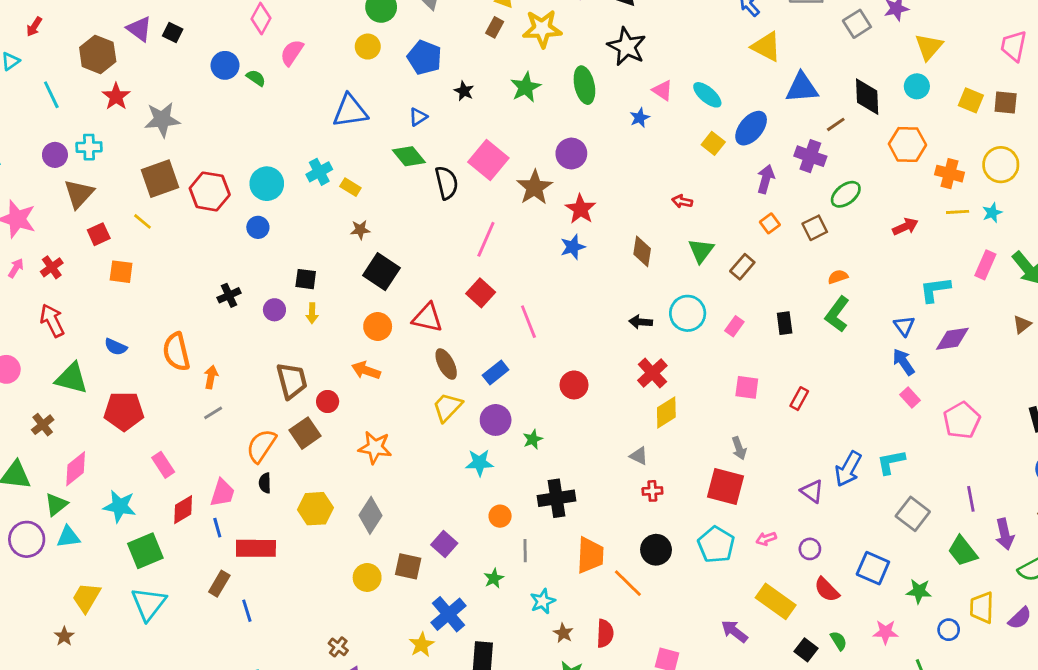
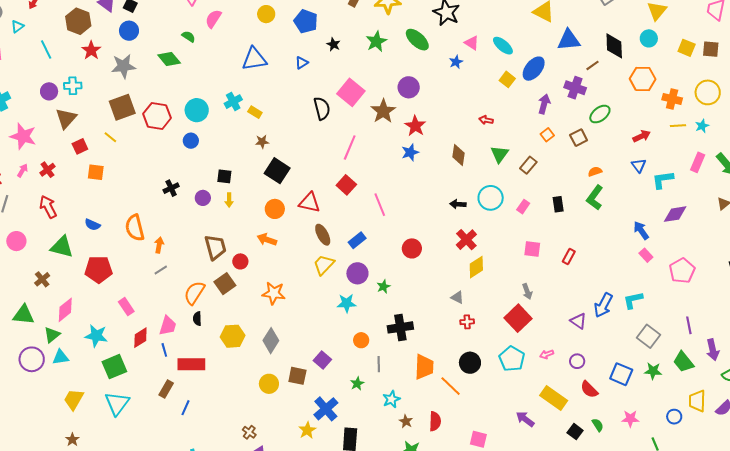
blue circle: (225, 65) -> (129, 31), moved
green ellipse: (584, 85) -> (417, 40), turned -35
green diamond: (409, 156) -> (169, 59), moved
blue triangle: (904, 326) -> (639, 165), moved
red square: (726, 486) -> (518, 318), turned 32
green star: (919, 591) -> (653, 371), moved
blue line: (247, 611) -> (185, 408), turned 42
brown star: (64, 636) -> (72, 440), moved

